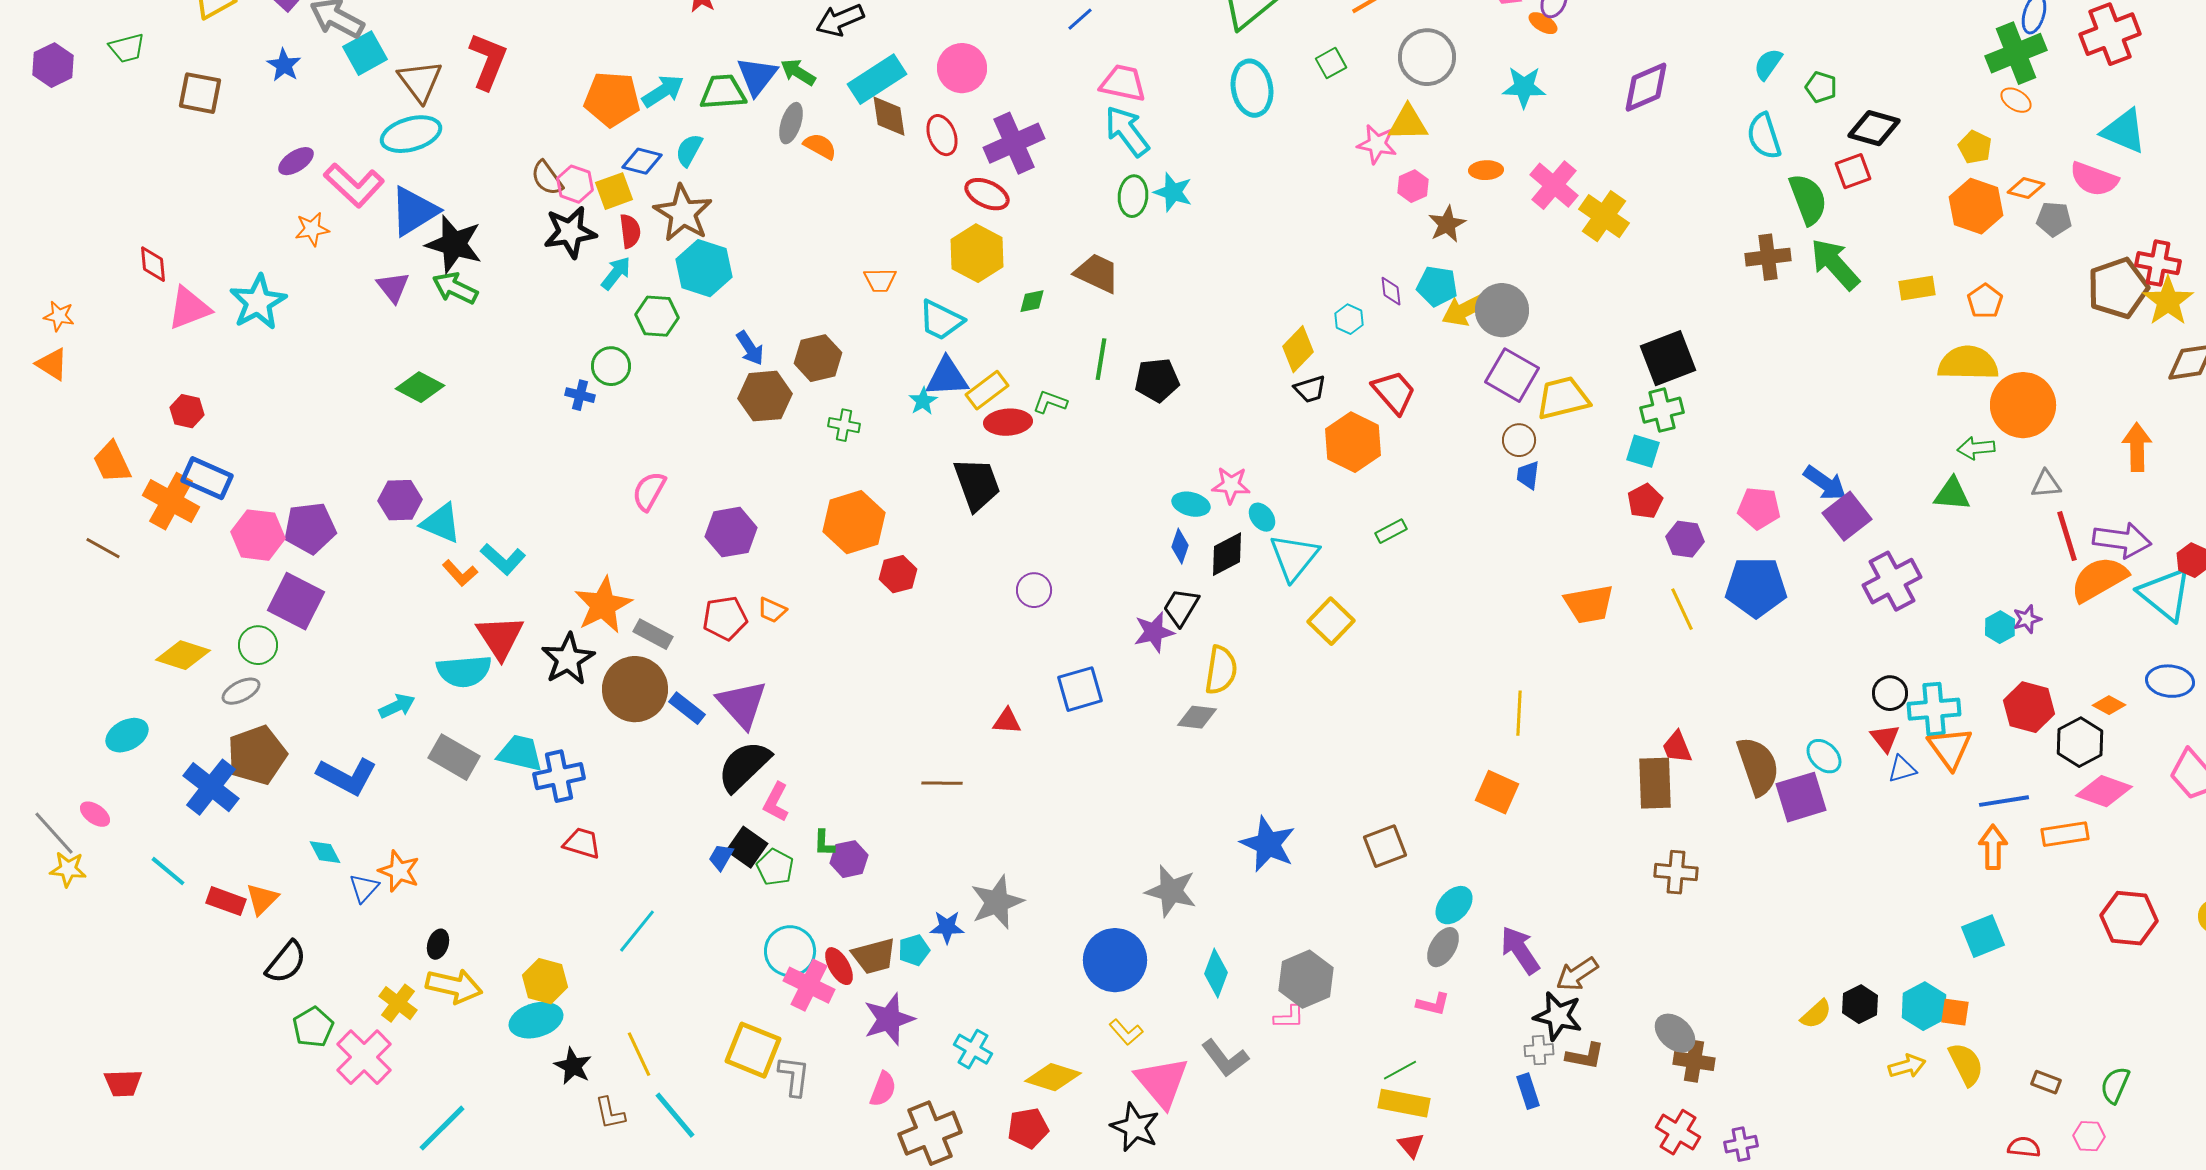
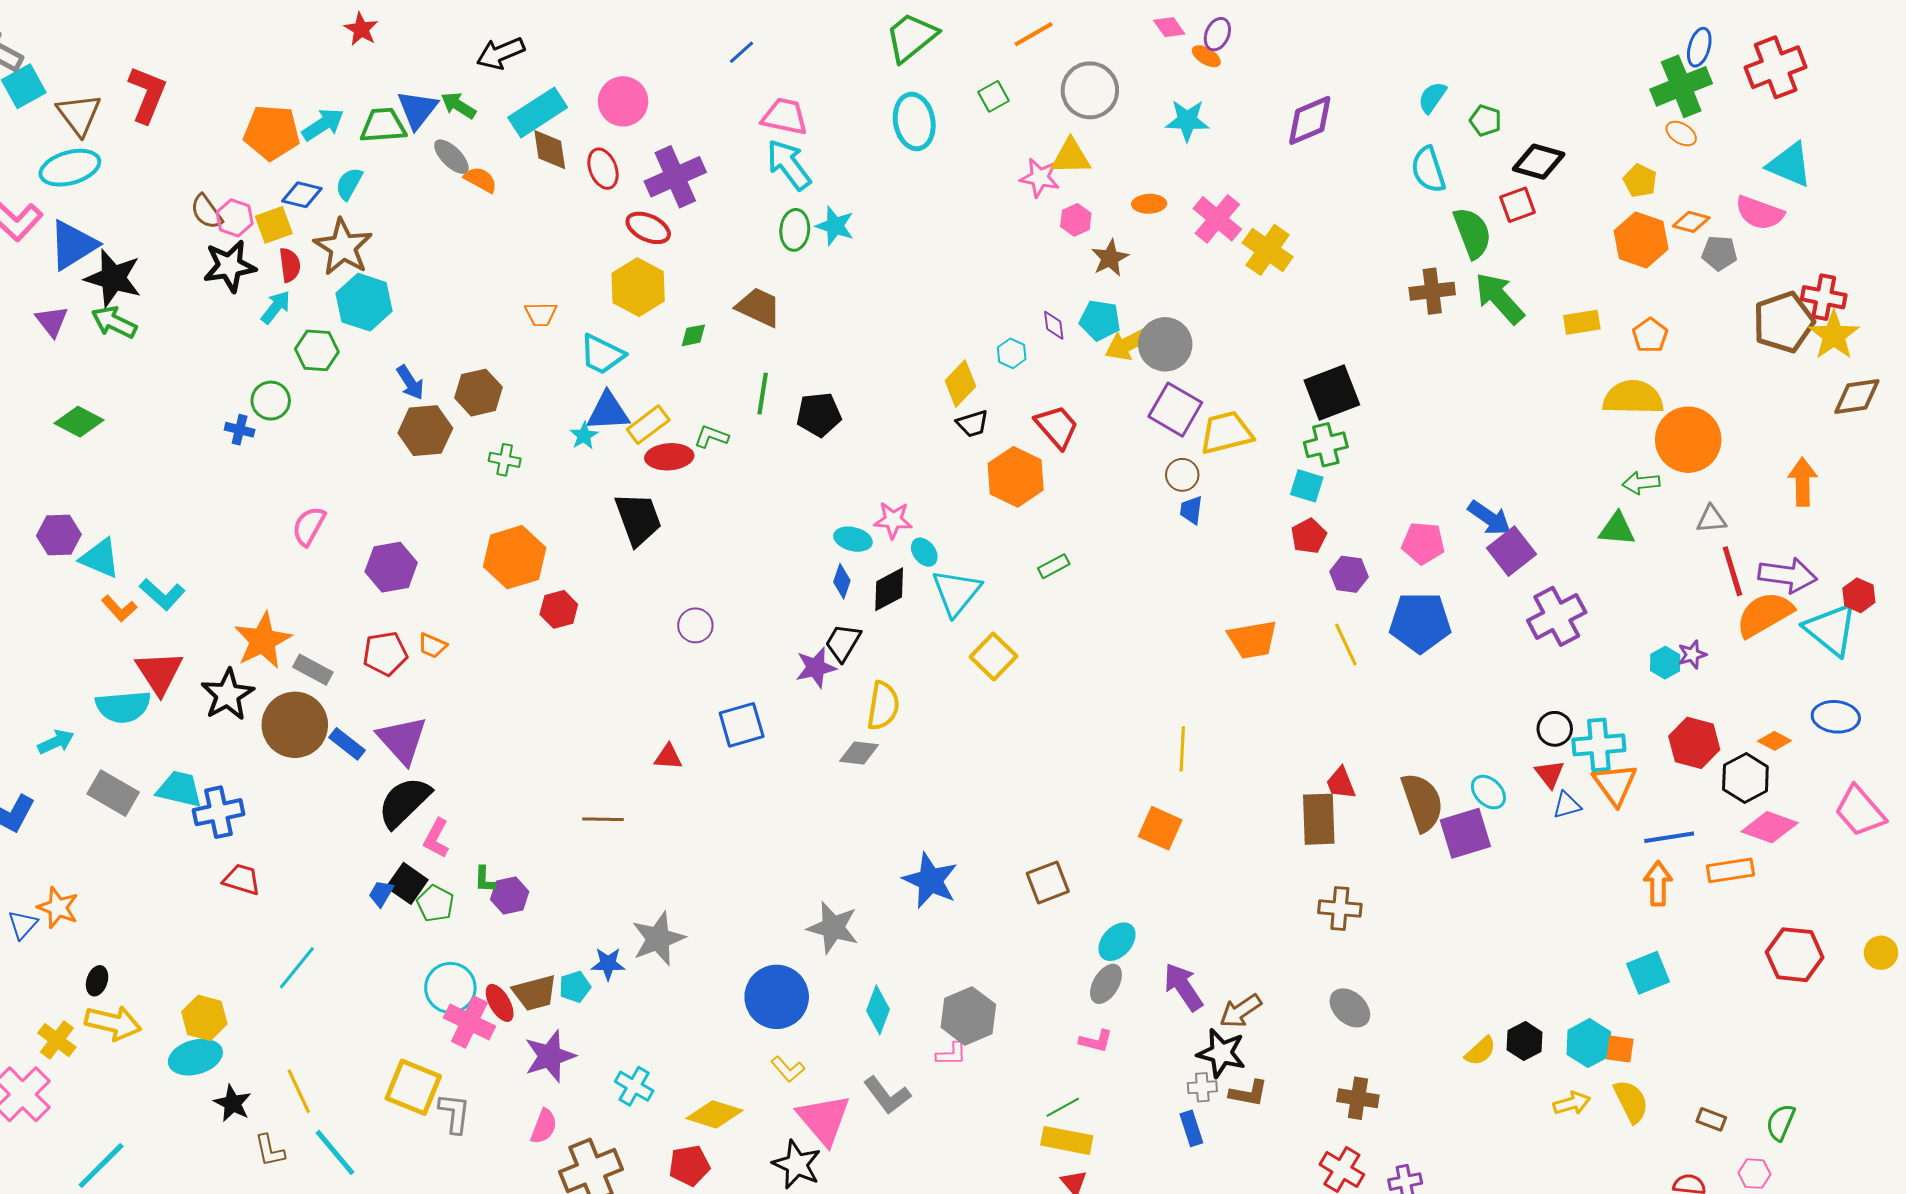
gray ellipse: (791, 123) -> (451, 157), turned -63
gray ellipse: (1675, 1033) -> (1350, 1008), moved

